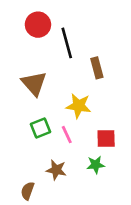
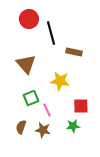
brown rectangle: (97, 68) -> (74, 52), turned -63
pink line: (67, 135) -> (47, 110), moved
brown semicircle: (27, 191) -> (21, 127), moved

